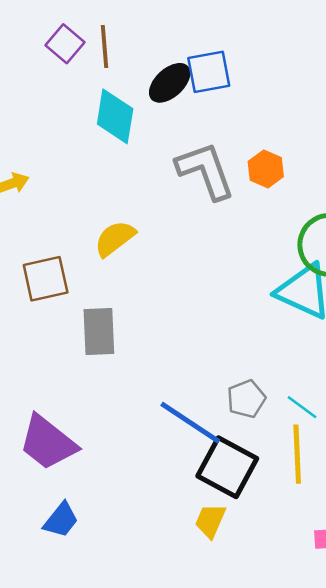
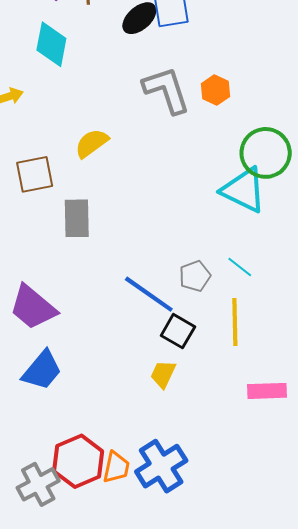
cyan diamond: (115, 116) -> (51, 44), moved
cyan line: (302, 407) -> (240, 267), moved
black square: (227, 467) -> (178, 331), size x0.7
blue trapezoid: (61, 520) -> (42, 370), size x1.4

